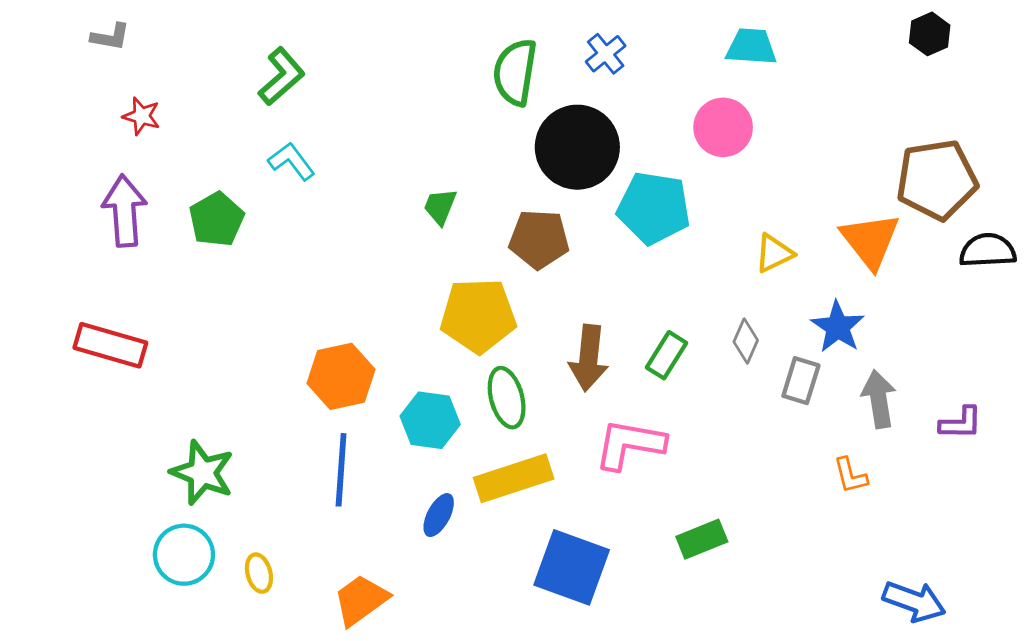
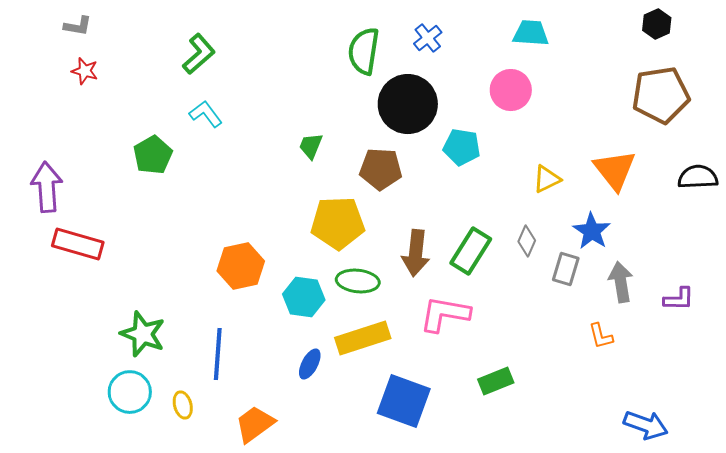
red star: (142, 116) -> (85, 71), moved
brown pentagon: (937, 180) -> (661, 95), moved
cyan pentagon: (654, 208) -> (462, 147), size x0.7
purple arrow: (125, 211) -> (47, 187), moved
green rectangle: (666, 355) -> (471, 251), size x1.4
green ellipse: (507, 398) -> (358, 281), turned -69
blue line: (341, 470) -> (218, 354), moved

